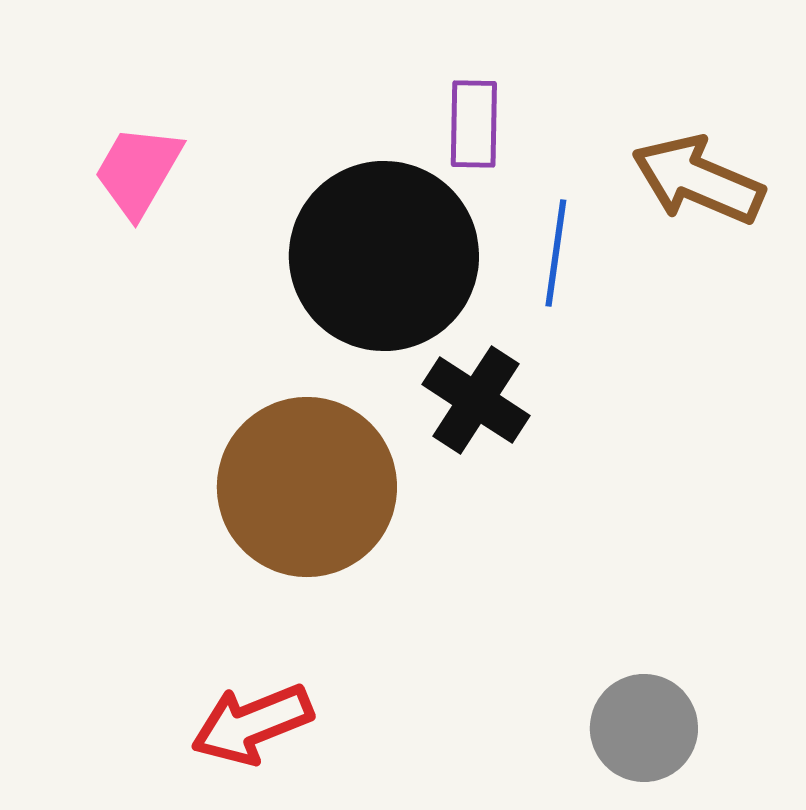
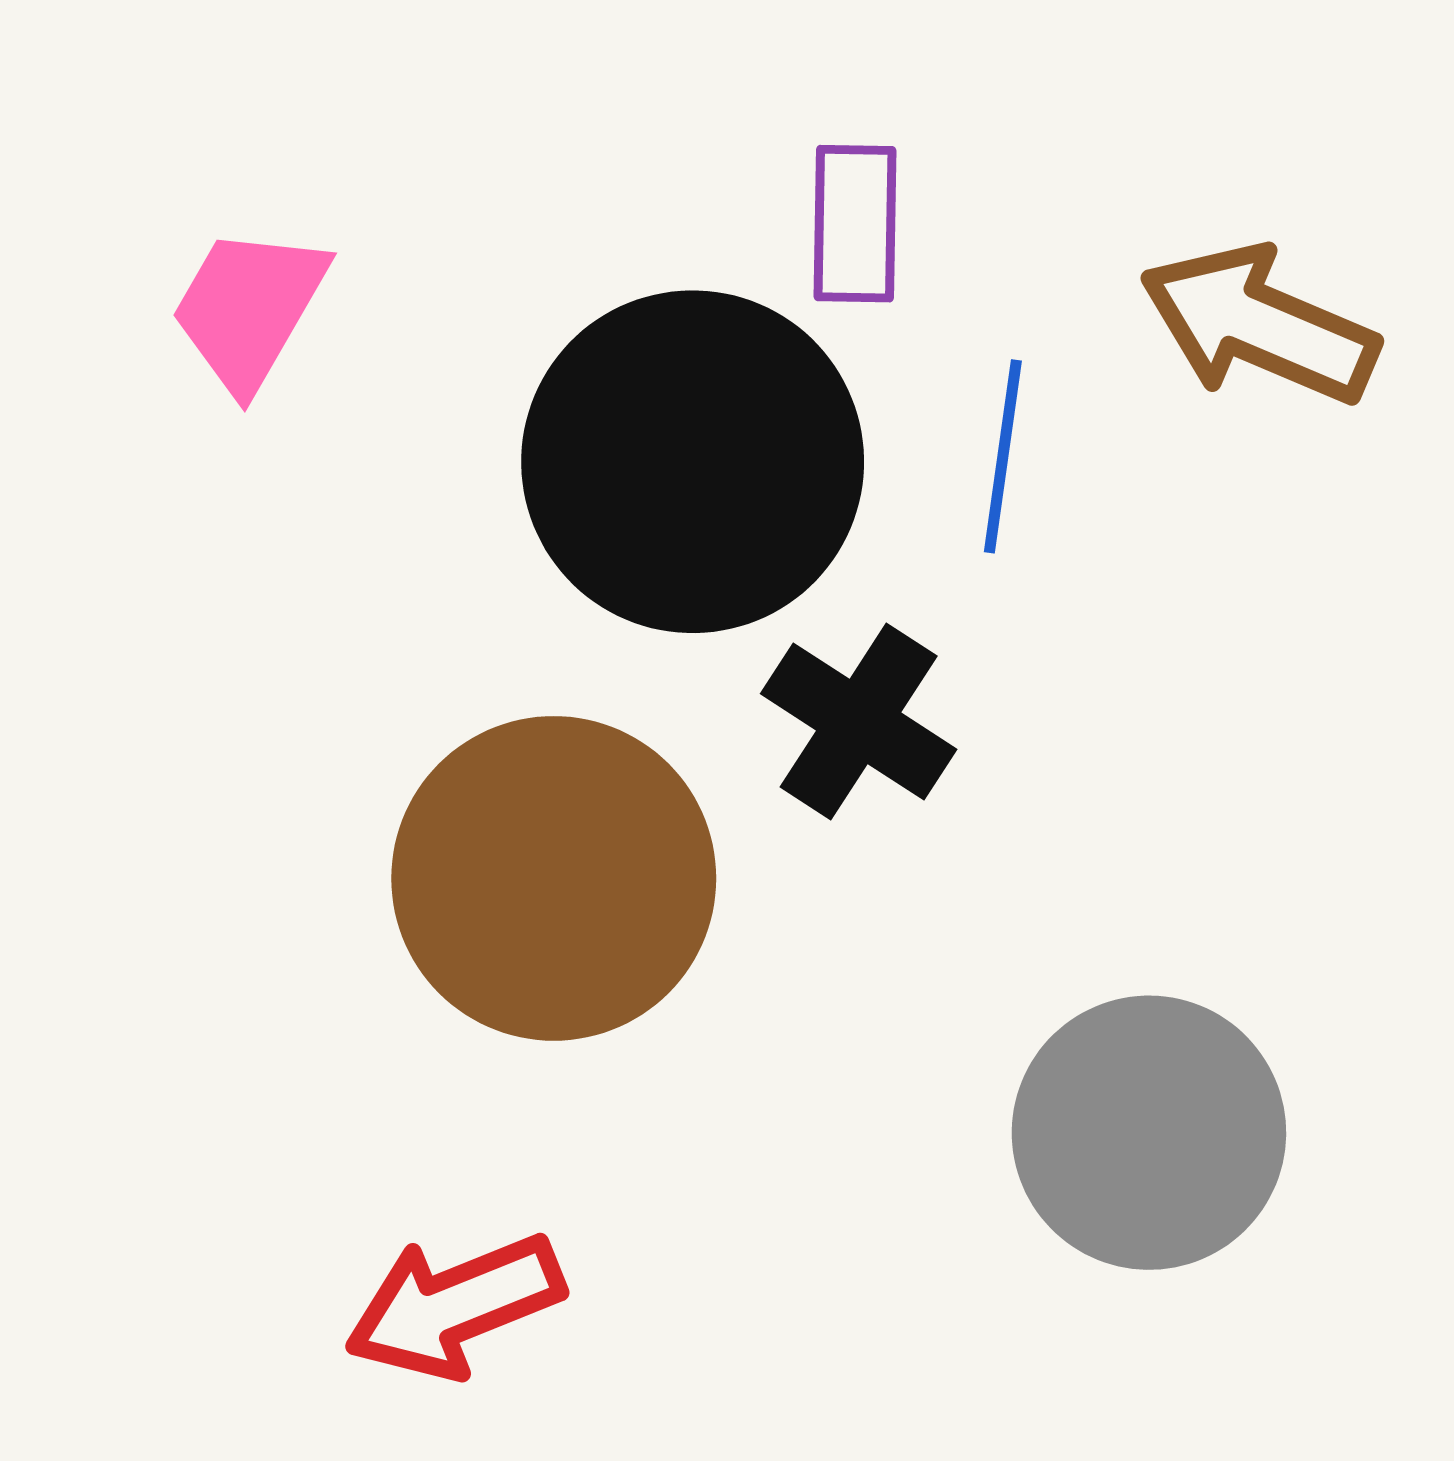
gray circle: (644, 728) -> (1149, 1133), moved, size x1.4

